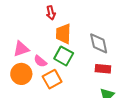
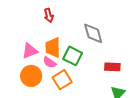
red arrow: (51, 13) -> (49, 15), moved
orange trapezoid: (63, 34) -> (53, 47), moved
gray diamond: (99, 43) -> (93, 33), moved

